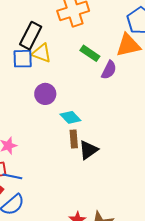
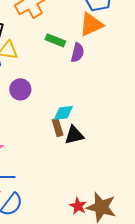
cyan diamond: (70, 117) -> (63, 113), moved, turned -40
black triangle: (88, 150) -> (74, 135), turned 35

